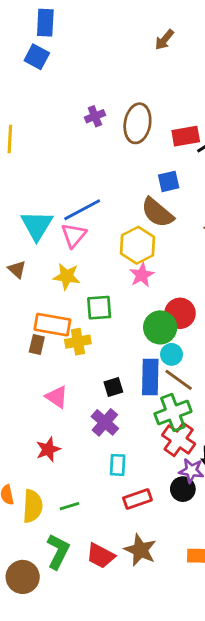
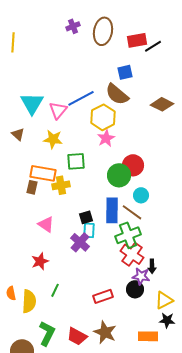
blue line: (82, 210) -> (81, 98), moved
cyan circle: (171, 354) -> (141, 195), moved
cyan rectangle: (118, 465) -> (89, 230), moved
green line: (69, 506) -> (55, 290), moved, turned -48

